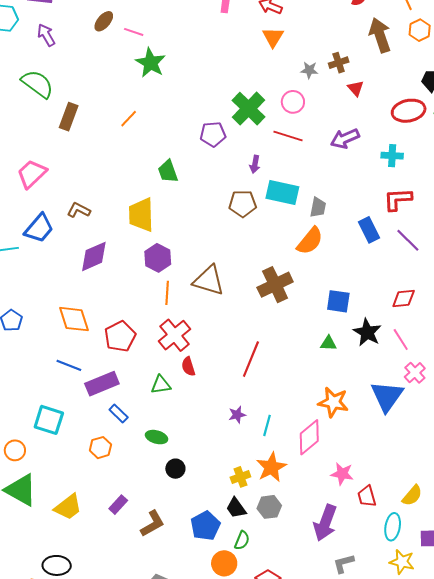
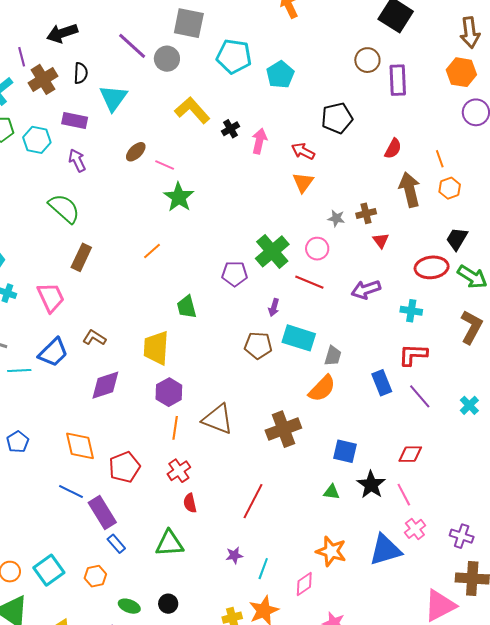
brown rectangle: (69, 117) -> (81, 257), moved
pink trapezoid: (32, 174) -> (51, 297), turned 104
red cross: (175, 335) -> (179, 471), size x0.7
purple rectangle: (102, 384) -> (102, 513), turned 76
green triangle: (161, 385) -> (169, 543), moved, size x1.4
blue triangle: (387, 396) -> (385, 550), turned 33
cyan square: (49, 420) -> (49, 570), moved, turned 32
green ellipse: (157, 437) -> (129, 606), moved
pink diamond: (309, 437) -> (304, 584), size x0.7

